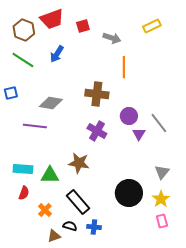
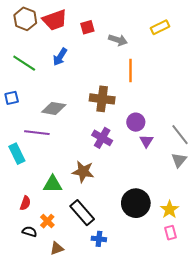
brown hexagon: (24, 30) -> (25, 19), moved
gray line: (159, 123) -> (180, 135), moved
cyan rectangle: (23, 169) -> (17, 154), moved, turned 60
gray triangle: (162, 172) -> (179, 160), moved
black semicircle: (70, 226) -> (29, 232), moved

